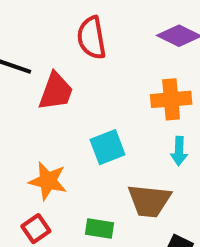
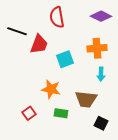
cyan square: (107, 147) -> (65, 59), moved
orange star: (48, 181) -> (51, 89), moved

